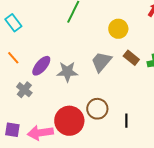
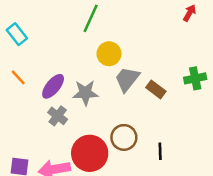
yellow circle: (118, 29) -> (109, 54), moved
brown rectangle: (131, 58) -> (156, 89), moved
gray cross: (24, 90) -> (58, 116), moved

